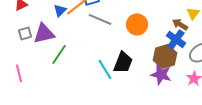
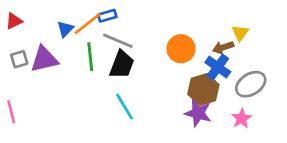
orange circle: (137, 24) -> (181, 49), moved
brown arrow: (180, 24) -> (223, 47), turned -49
green line: (59, 54) -> (90, 57), moved, turned -40
black trapezoid: (123, 62) -> (122, 64), moved

